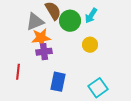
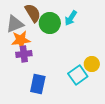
yellow circle: (90, 45) -> (92, 64), moved
cyan square: (98, 88) -> (78, 75), moved

